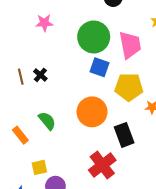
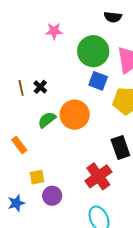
pink star: (44, 23) -> (54, 31), moved
orange circle: (92, 112) -> (75, 115), moved
green semicircle: (47, 121) -> (47, 120), moved, turned -90

